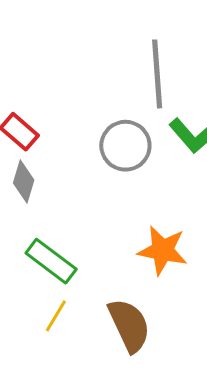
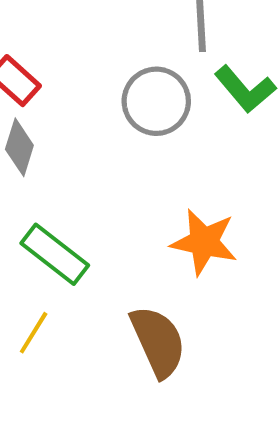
yellow line: (56, 316) -> (34, 333), moved

